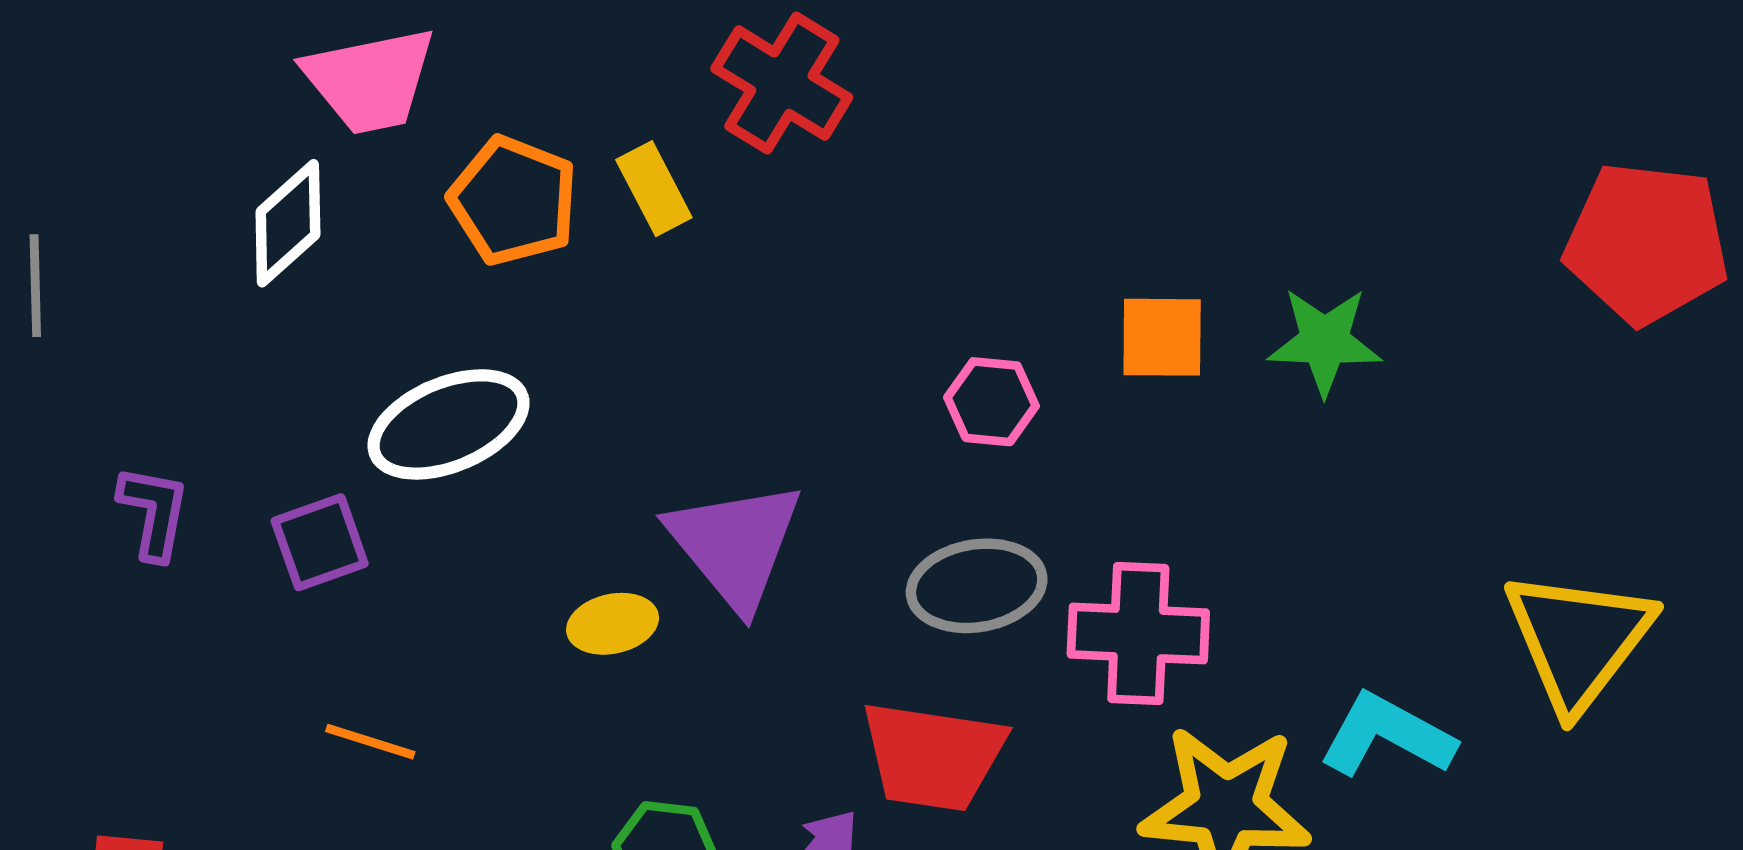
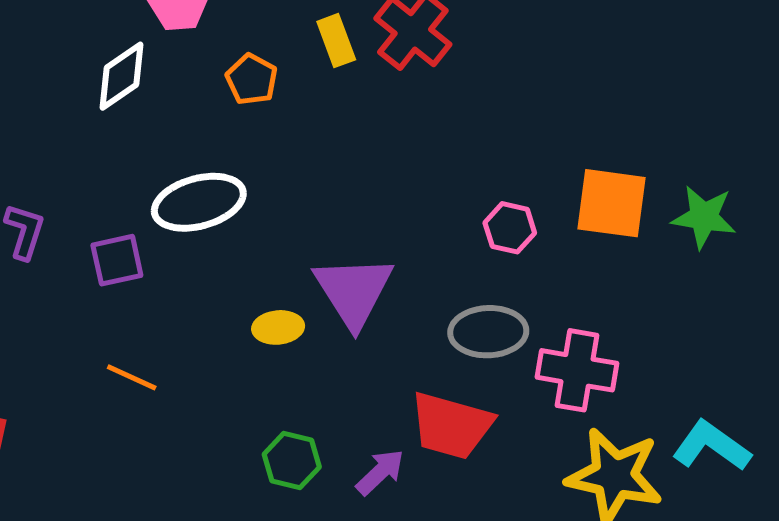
yellow rectangle: (654, 189) -> (336, 41), moved
orange pentagon: (513, 201) -> (252, 79), size x0.7
orange square: (1162, 337) -> (612, 203), size x1.4

